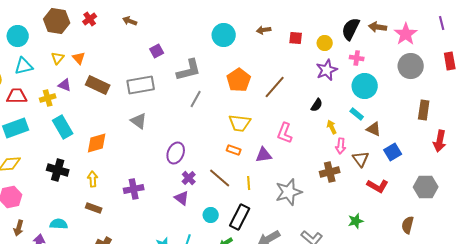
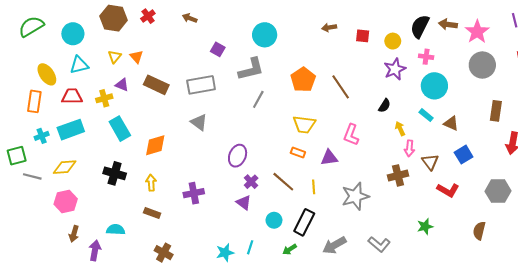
cyan circle: (224, 35) -> (265, 35), moved
purple square: (157, 51) -> (218, 49), turned -32
brown line: (275, 87) -> (341, 87), turned -75
brown triangle: (374, 129) -> (451, 123), moved

